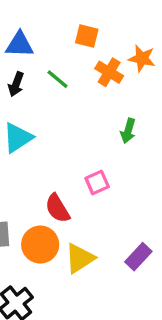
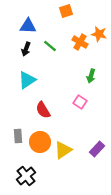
orange square: (87, 36) -> (66, 11), moved, turned -32
pink square: (97, 182) -> (80, 102), moved, turned -32
red semicircle: (57, 208) -> (43, 110), moved

